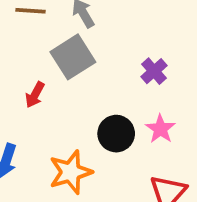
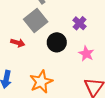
red arrow: (35, 95) -> (18, 43), turned -96
black circle: (116, 134) -> (57, 42), moved

